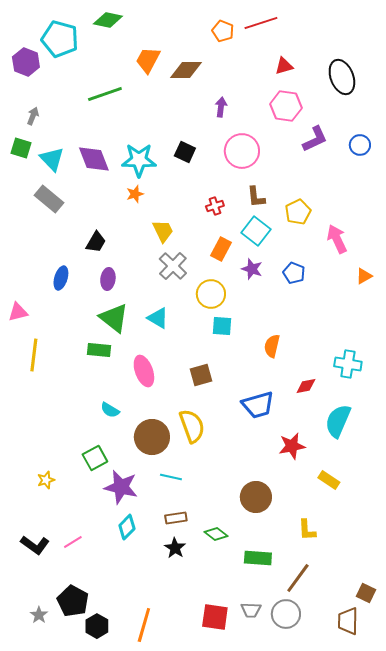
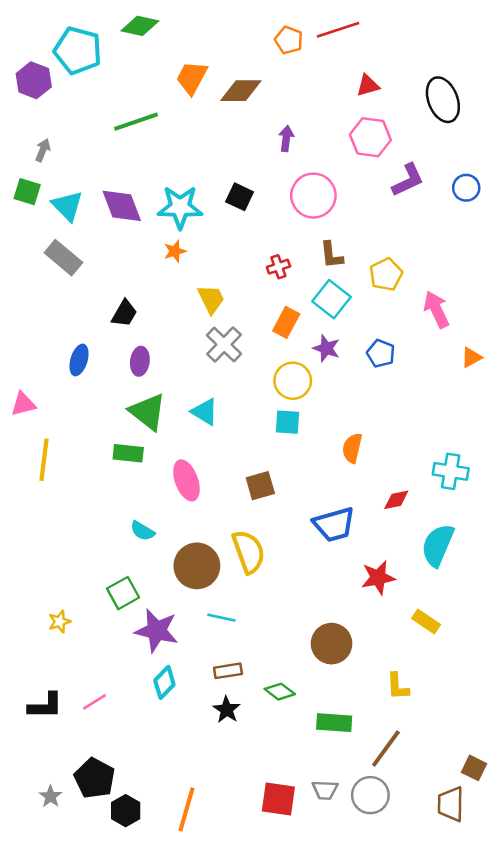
yellow circle: (211, 294) -> (293, 381), moved
black L-shape: (35, 545) -> (45, 706), turned -36

